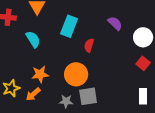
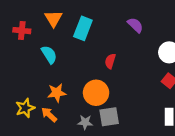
purple semicircle: (115, 23) -> (135, 25), moved
cyan rectangle: (69, 26) -> (83, 28), moved
orange arrow: (33, 94) -> (49, 115), turned 84

